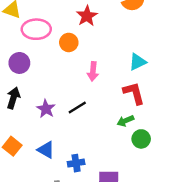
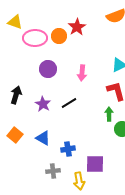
orange circle: (69, 42) -> (59, 36), moved
purple circle: (19, 63) -> (48, 69), moved
green arrow: (125, 121) -> (109, 114), turned 112

